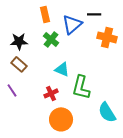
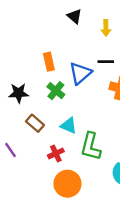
brown rectangle: (19, 64) -> (35, 123), moved

